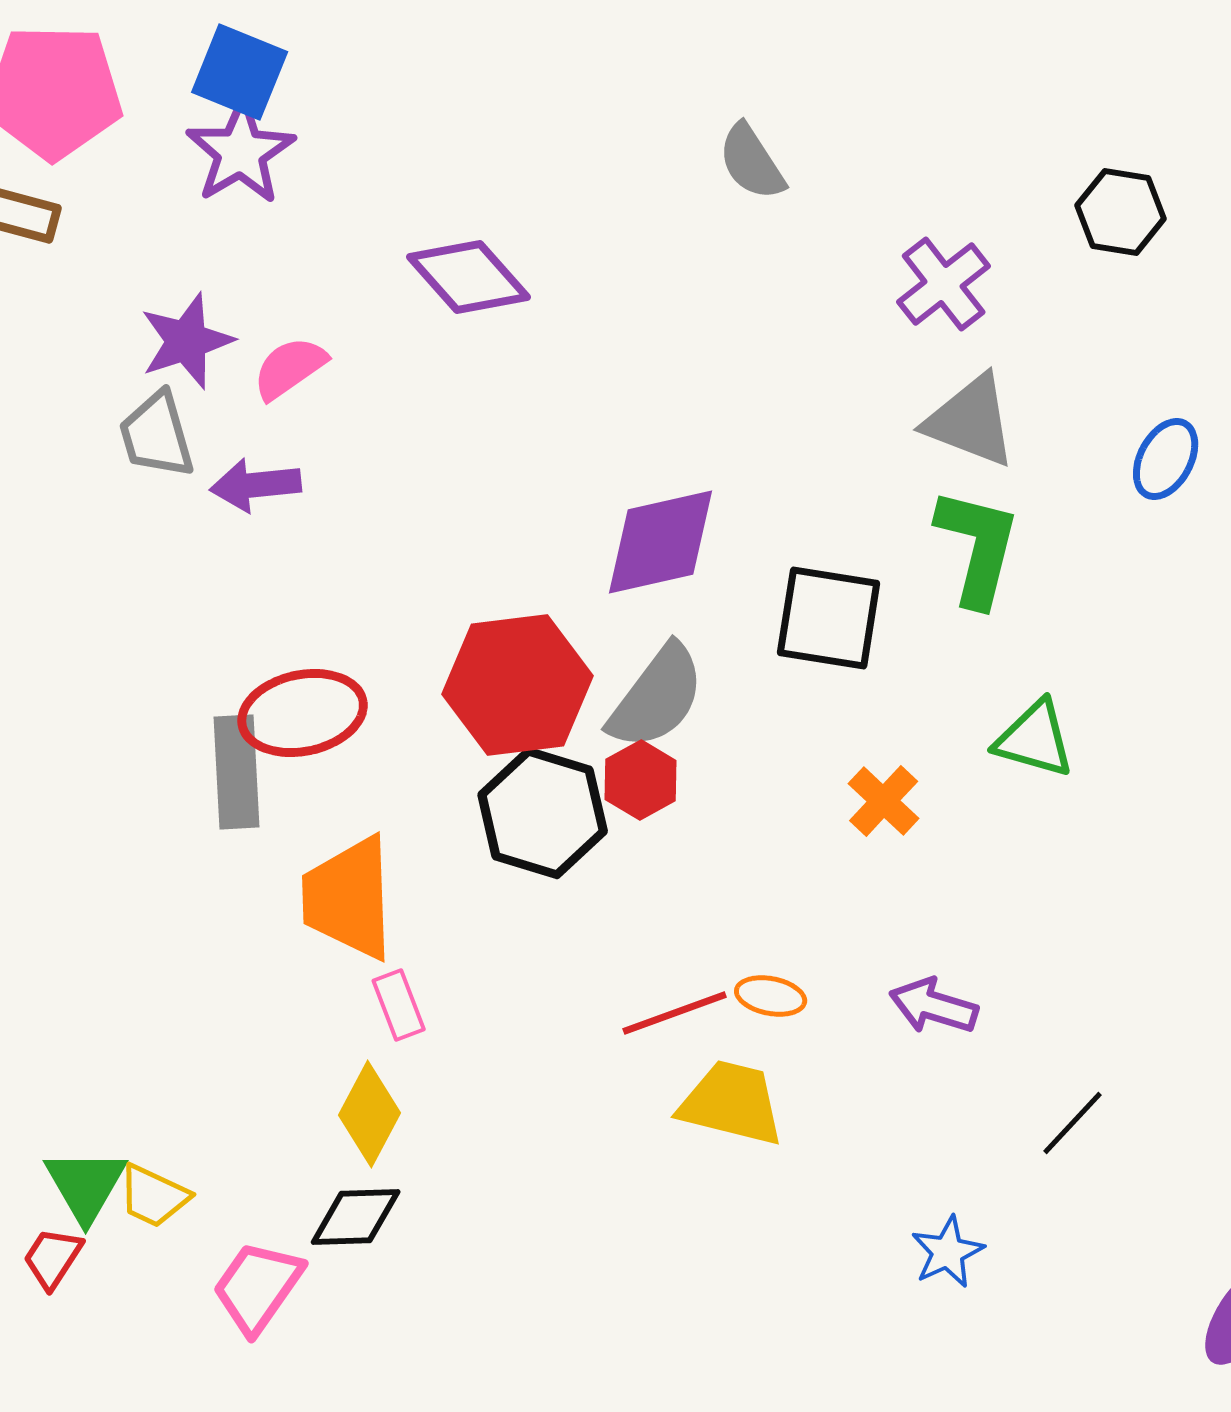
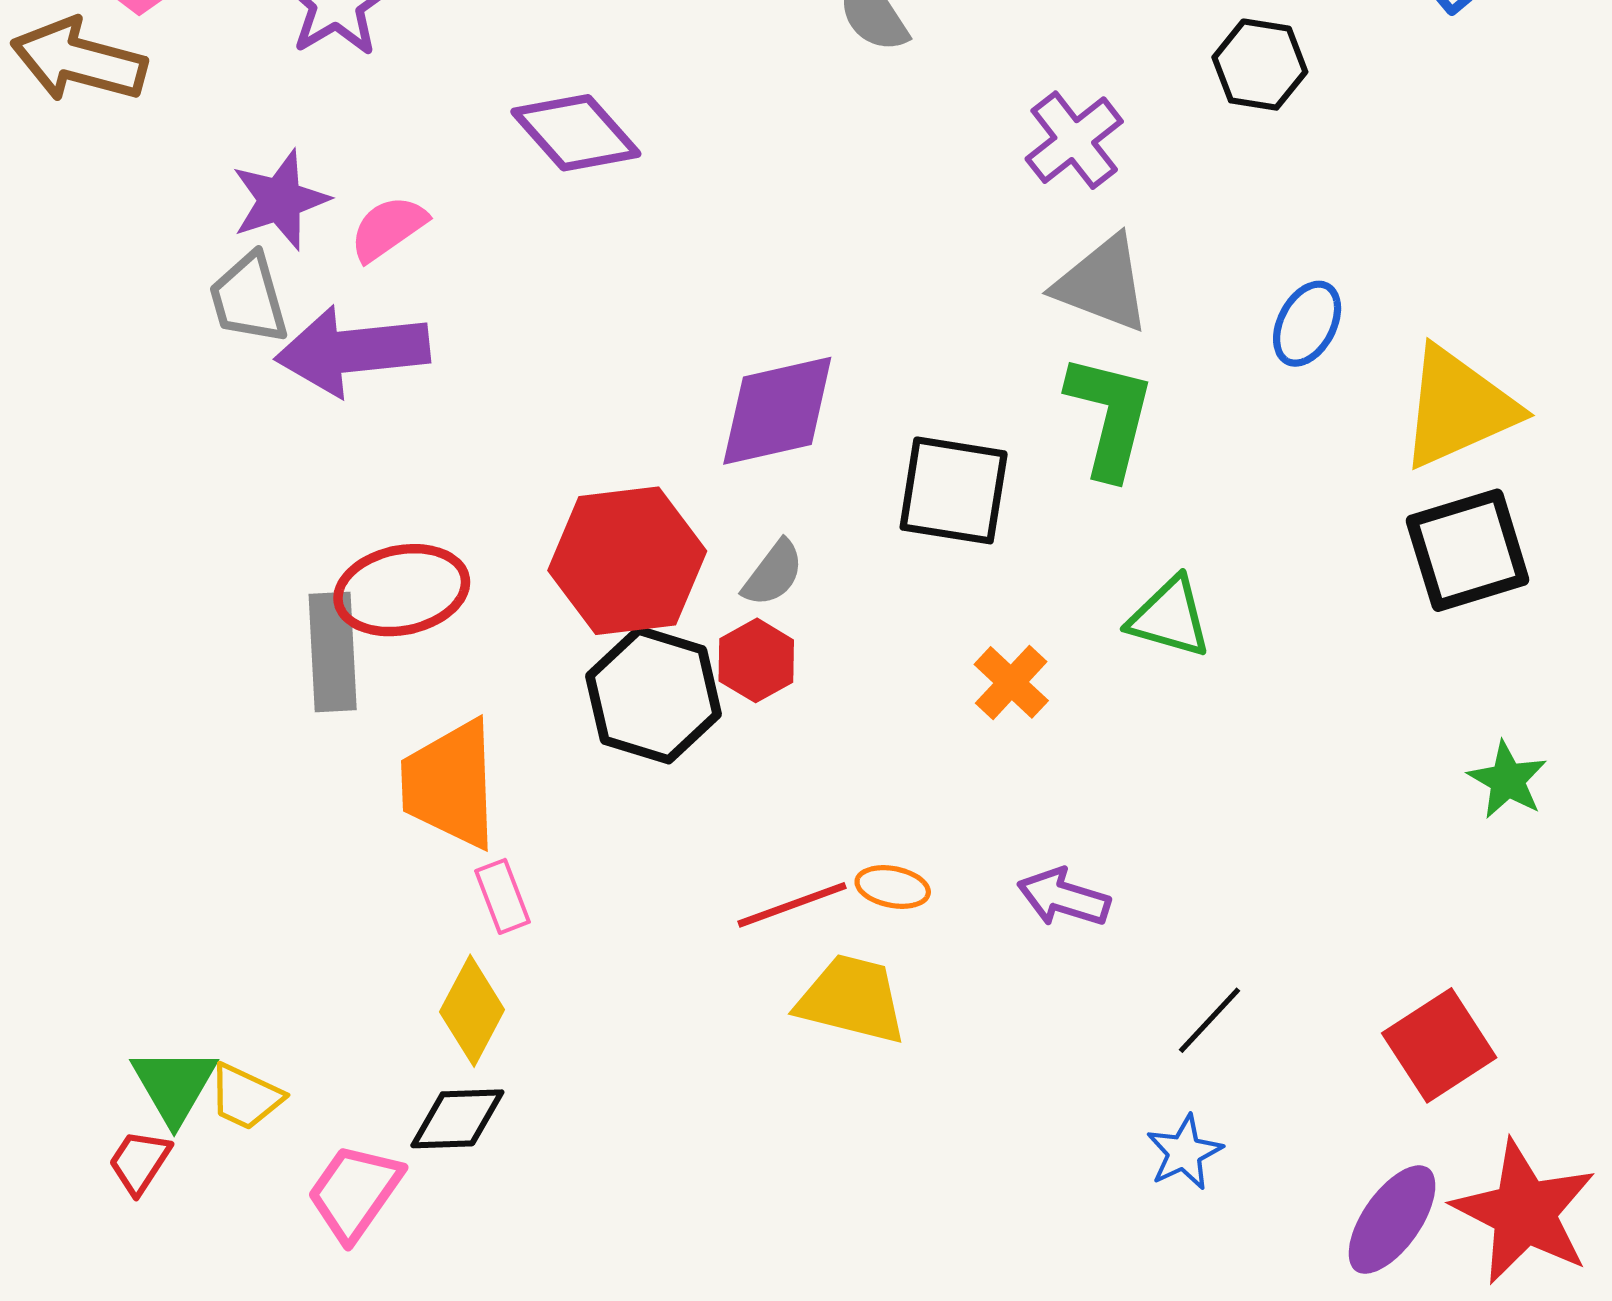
purple arrow: (256, 485) -> (352, 351), size x1.6
gray semicircle: (657, 697) -> (773, 573), size x0.6
blue star: (948, 1252) -> (1184, 1152), moved

